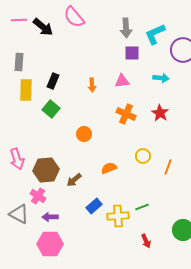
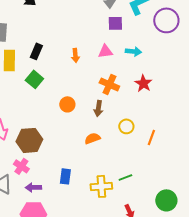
cyan arrow: (161, 78) -> (133, 51), moved
brown arrow: (74, 180) -> (98, 108), moved, turned -42
blue rectangle: (94, 206) -> (65, 176), moved, turned -42

